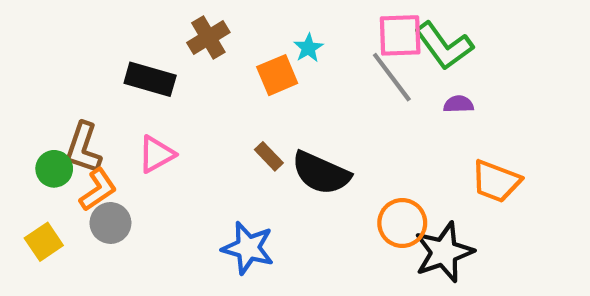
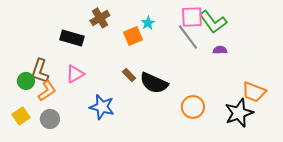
orange trapezoid: (496, 181) -> (254, 92), moved
gray circle: (110, 223) -> (50, 119), moved
blue star: (248, 248) -> (102, 107), moved
black star: (444, 252) -> (239, 113), moved

